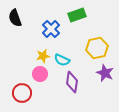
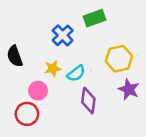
black semicircle: (15, 18) -> (15, 56), moved
cyan semicircle: (62, 60) -> (76, 73), turned -63
pink circle: (40, 74) -> (38, 91), moved

